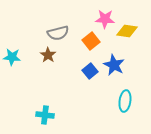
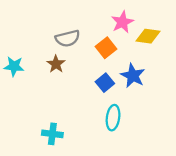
pink star: (105, 19) -> (122, 22), turned -30
cyan ellipse: (125, 101) -> (113, 118), moved

